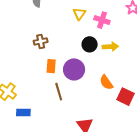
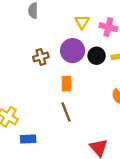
orange rectangle: (51, 66) -> (66, 84), moved
purple circle: (74, 69) -> (73, 51), moved

